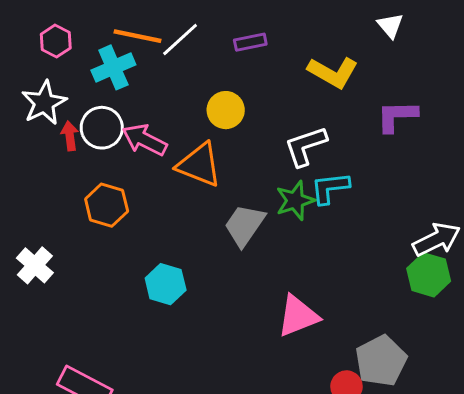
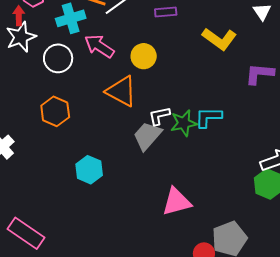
red arrow: (70, 136) -> (19, 16), moved
pink arrow: (144, 140) -> (99, 46), moved
white L-shape: (306, 146) -> (159, 116), moved, size x0.7

